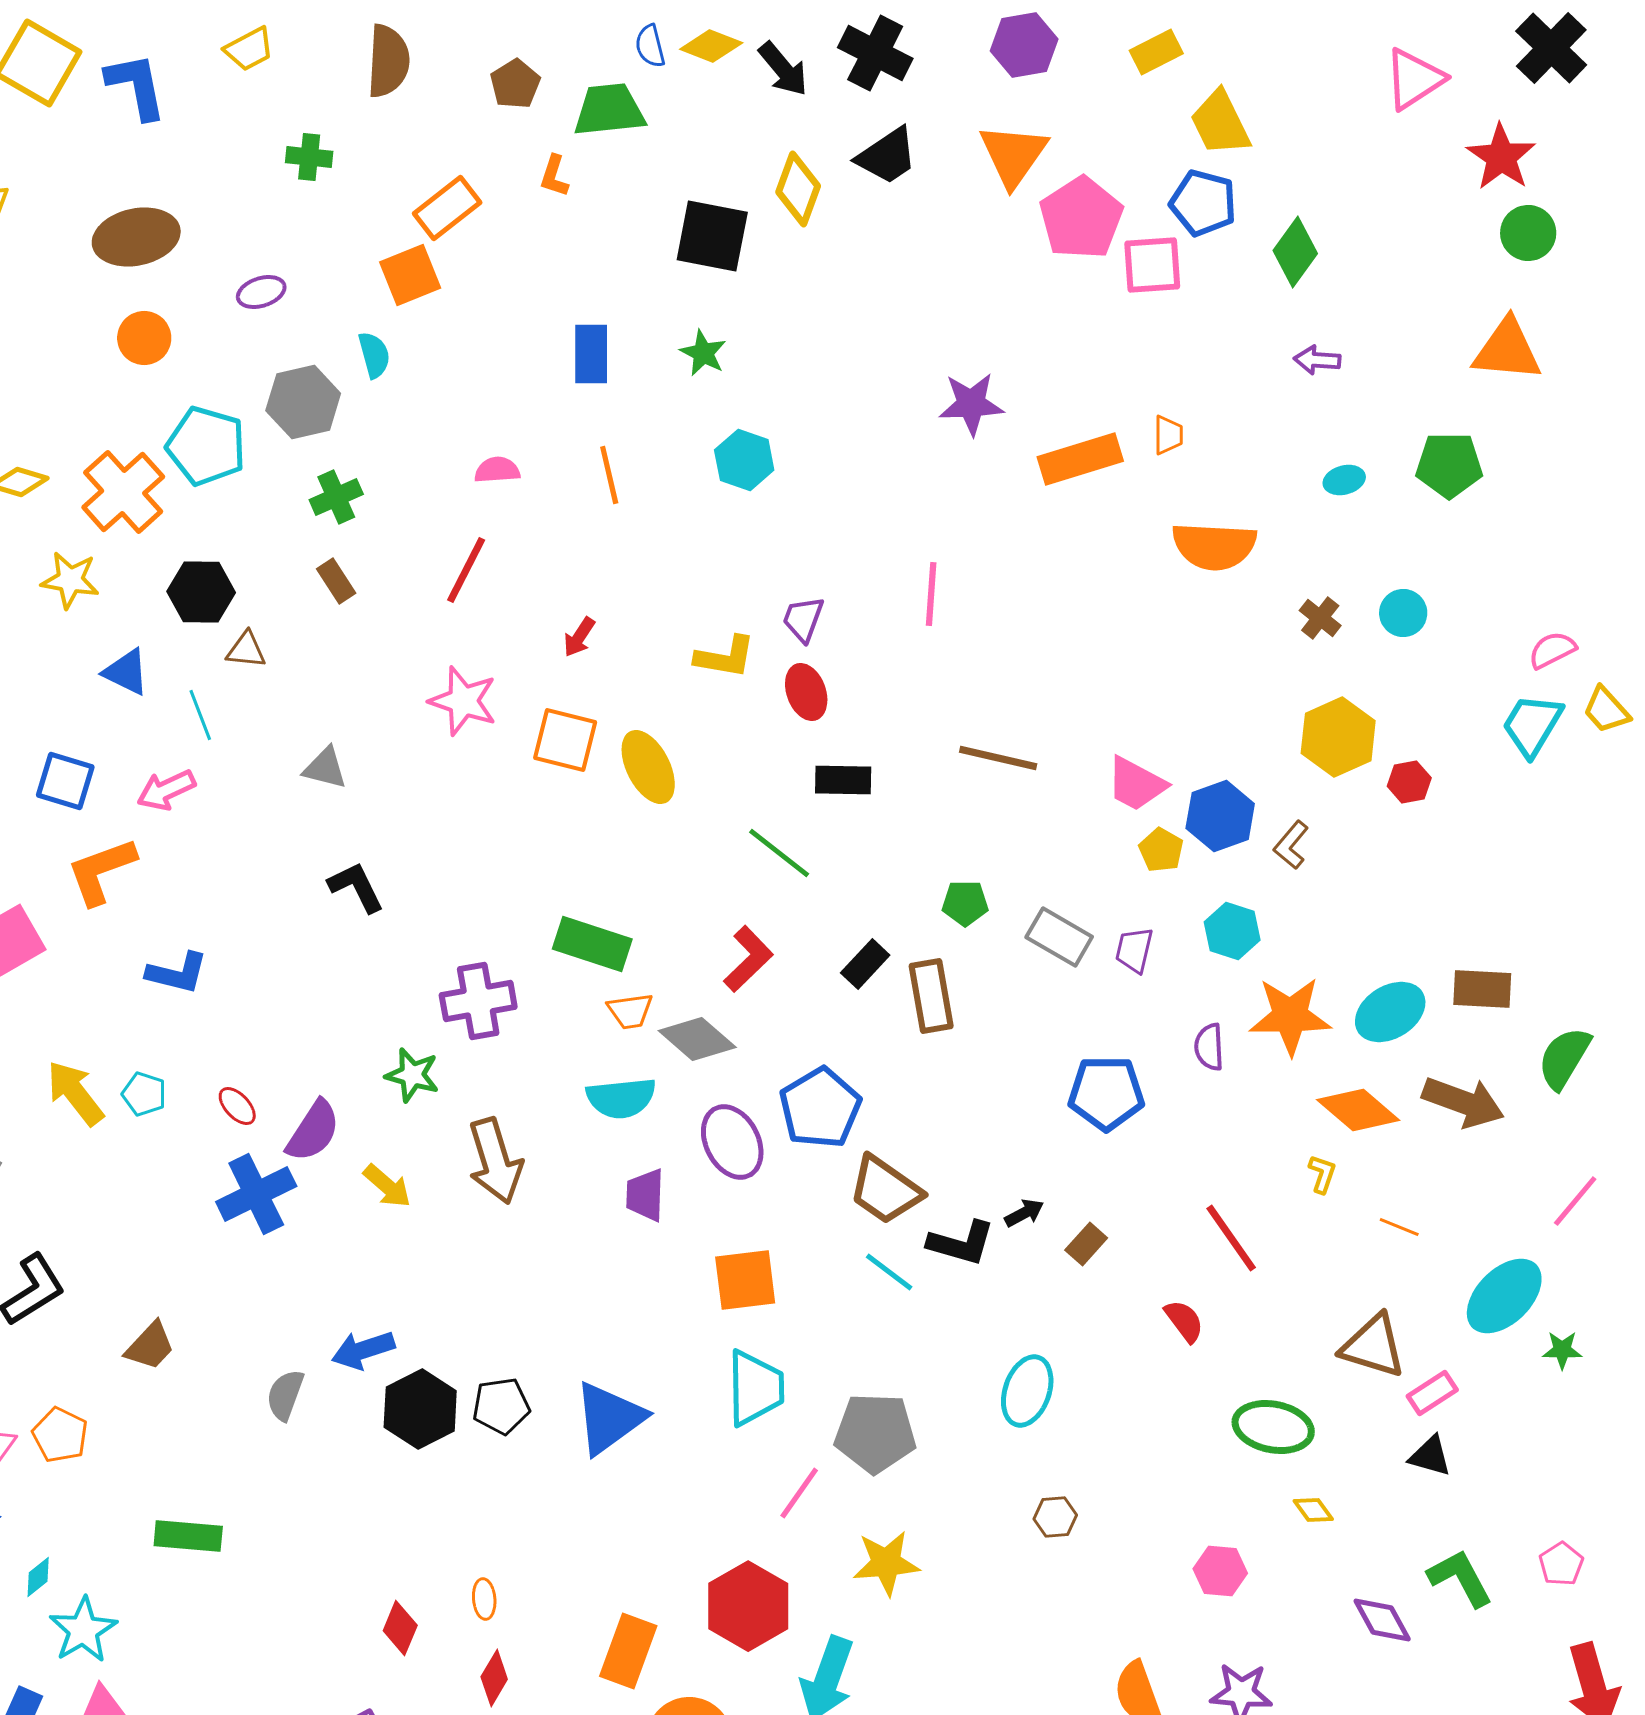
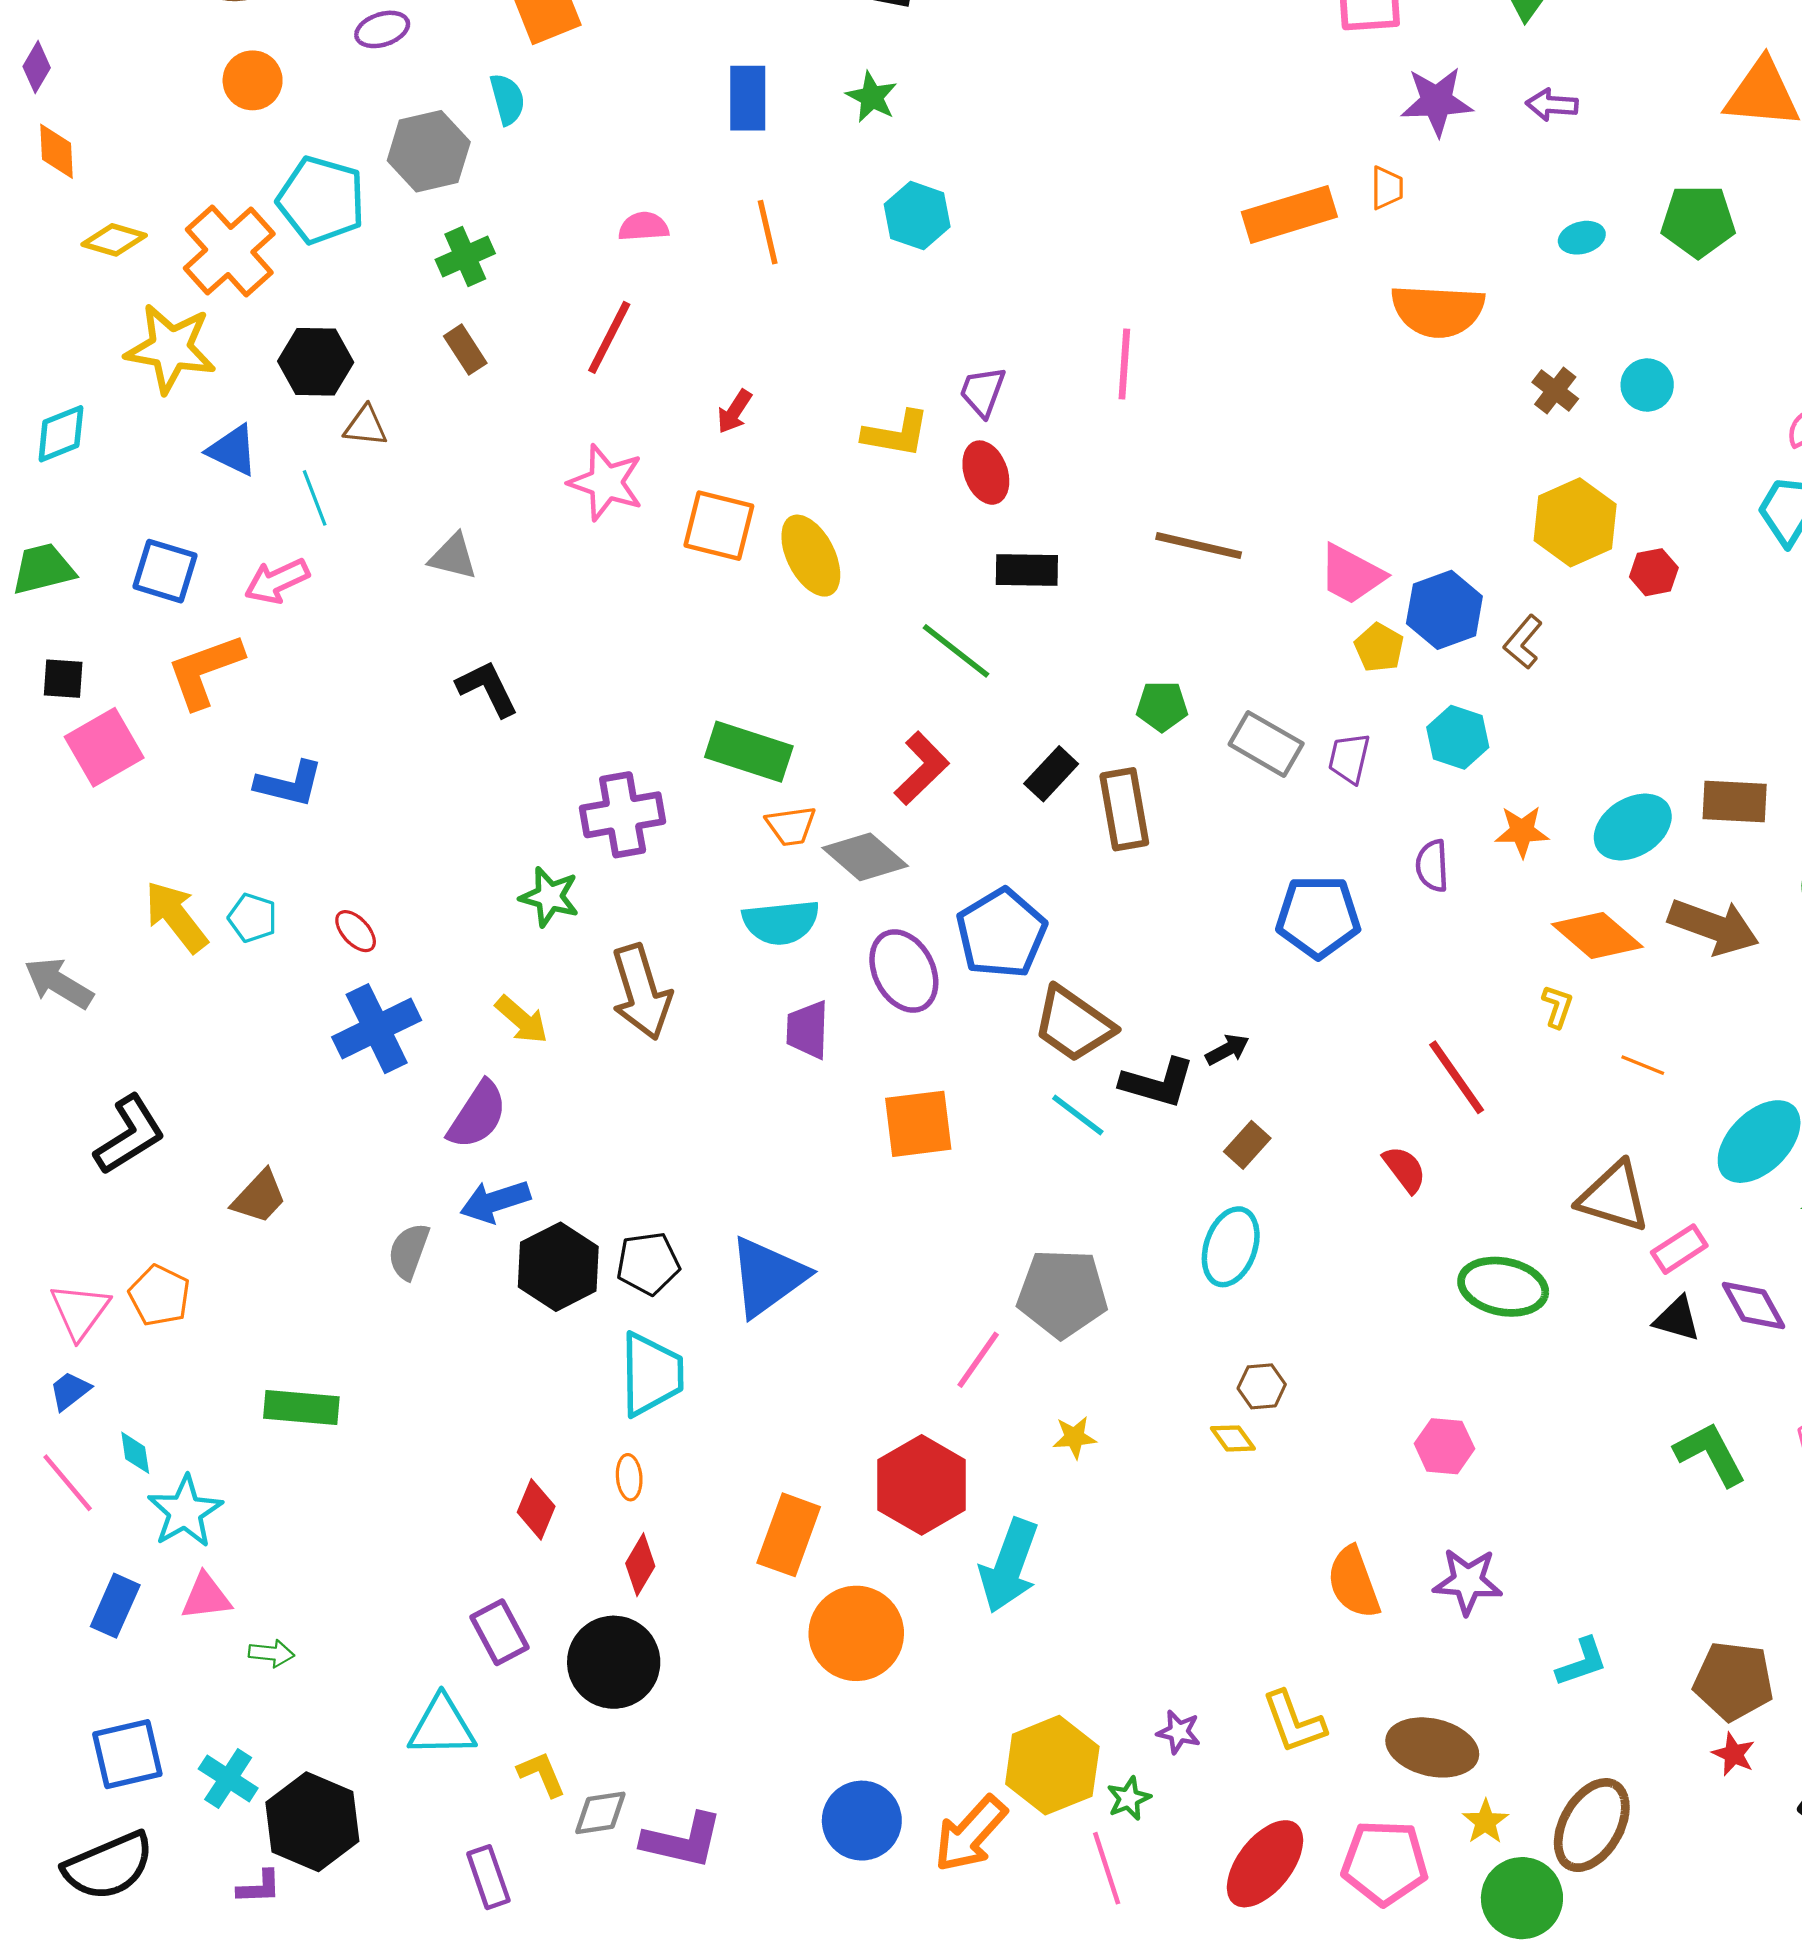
purple star: (971, 404) -> (1437, 101), moved
yellow star: (70, 580) -> (171, 348), size x1.4
orange star: (1290, 1016) -> (1522, 831), size x0.6
purple semicircle: (313, 1131) -> (477, 1115), moved
brown rectangle: (1086, 1244) -> (1247, 1145), moved
cyan trapezoid: (755, 1388) -> (651, 1374), moved
yellow diamond: (1313, 1510) -> (1233, 1438), moved
yellow star: (886, 1563) -> (1074, 1437), size x0.6
cyan diamond: (38, 1577) -> (135, 1453), turned -60
purple diamond: (1382, 1620) -> (1753, 1305), moved

